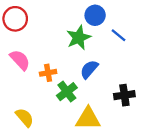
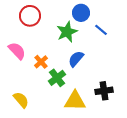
red circle: (15, 19) -> (30, 16), moved
orange cross: (48, 73) -> (41, 62), turned -32
black cross: (124, 95) -> (104, 91), moved

